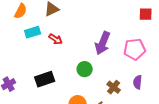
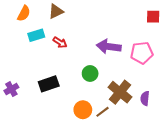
purple arrow: (103, 43) -> (109, 47), turned 75
purple semicircle: (138, 82) -> (145, 98), moved
brown cross: (114, 87) -> (120, 92), size x1.6

